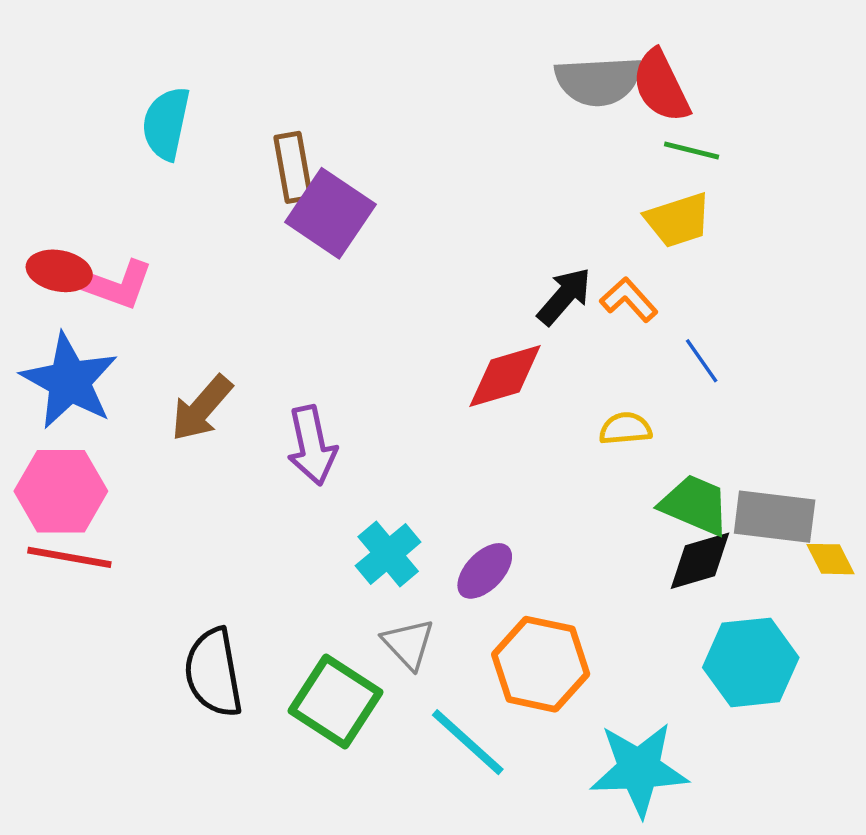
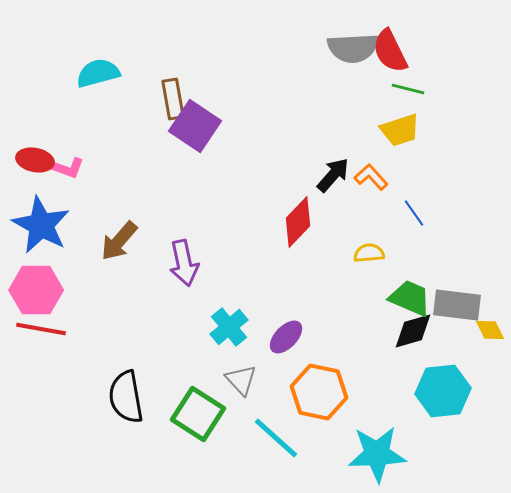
cyan semicircle: (166, 123) -> (98, 73), turned 63
pink L-shape: (115, 284) -> (68, 168), size x0.7
red diamond: (505, 376) -> (298, 222), turned -30

